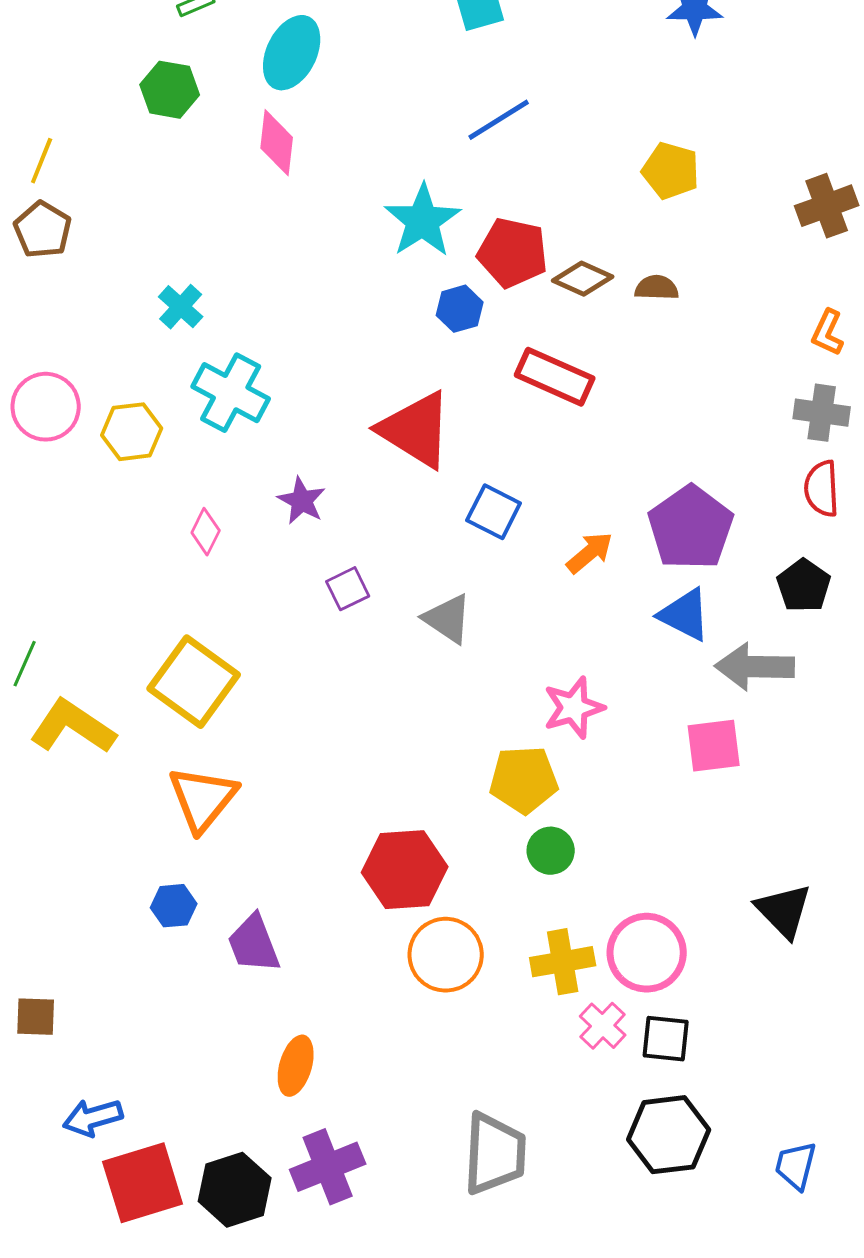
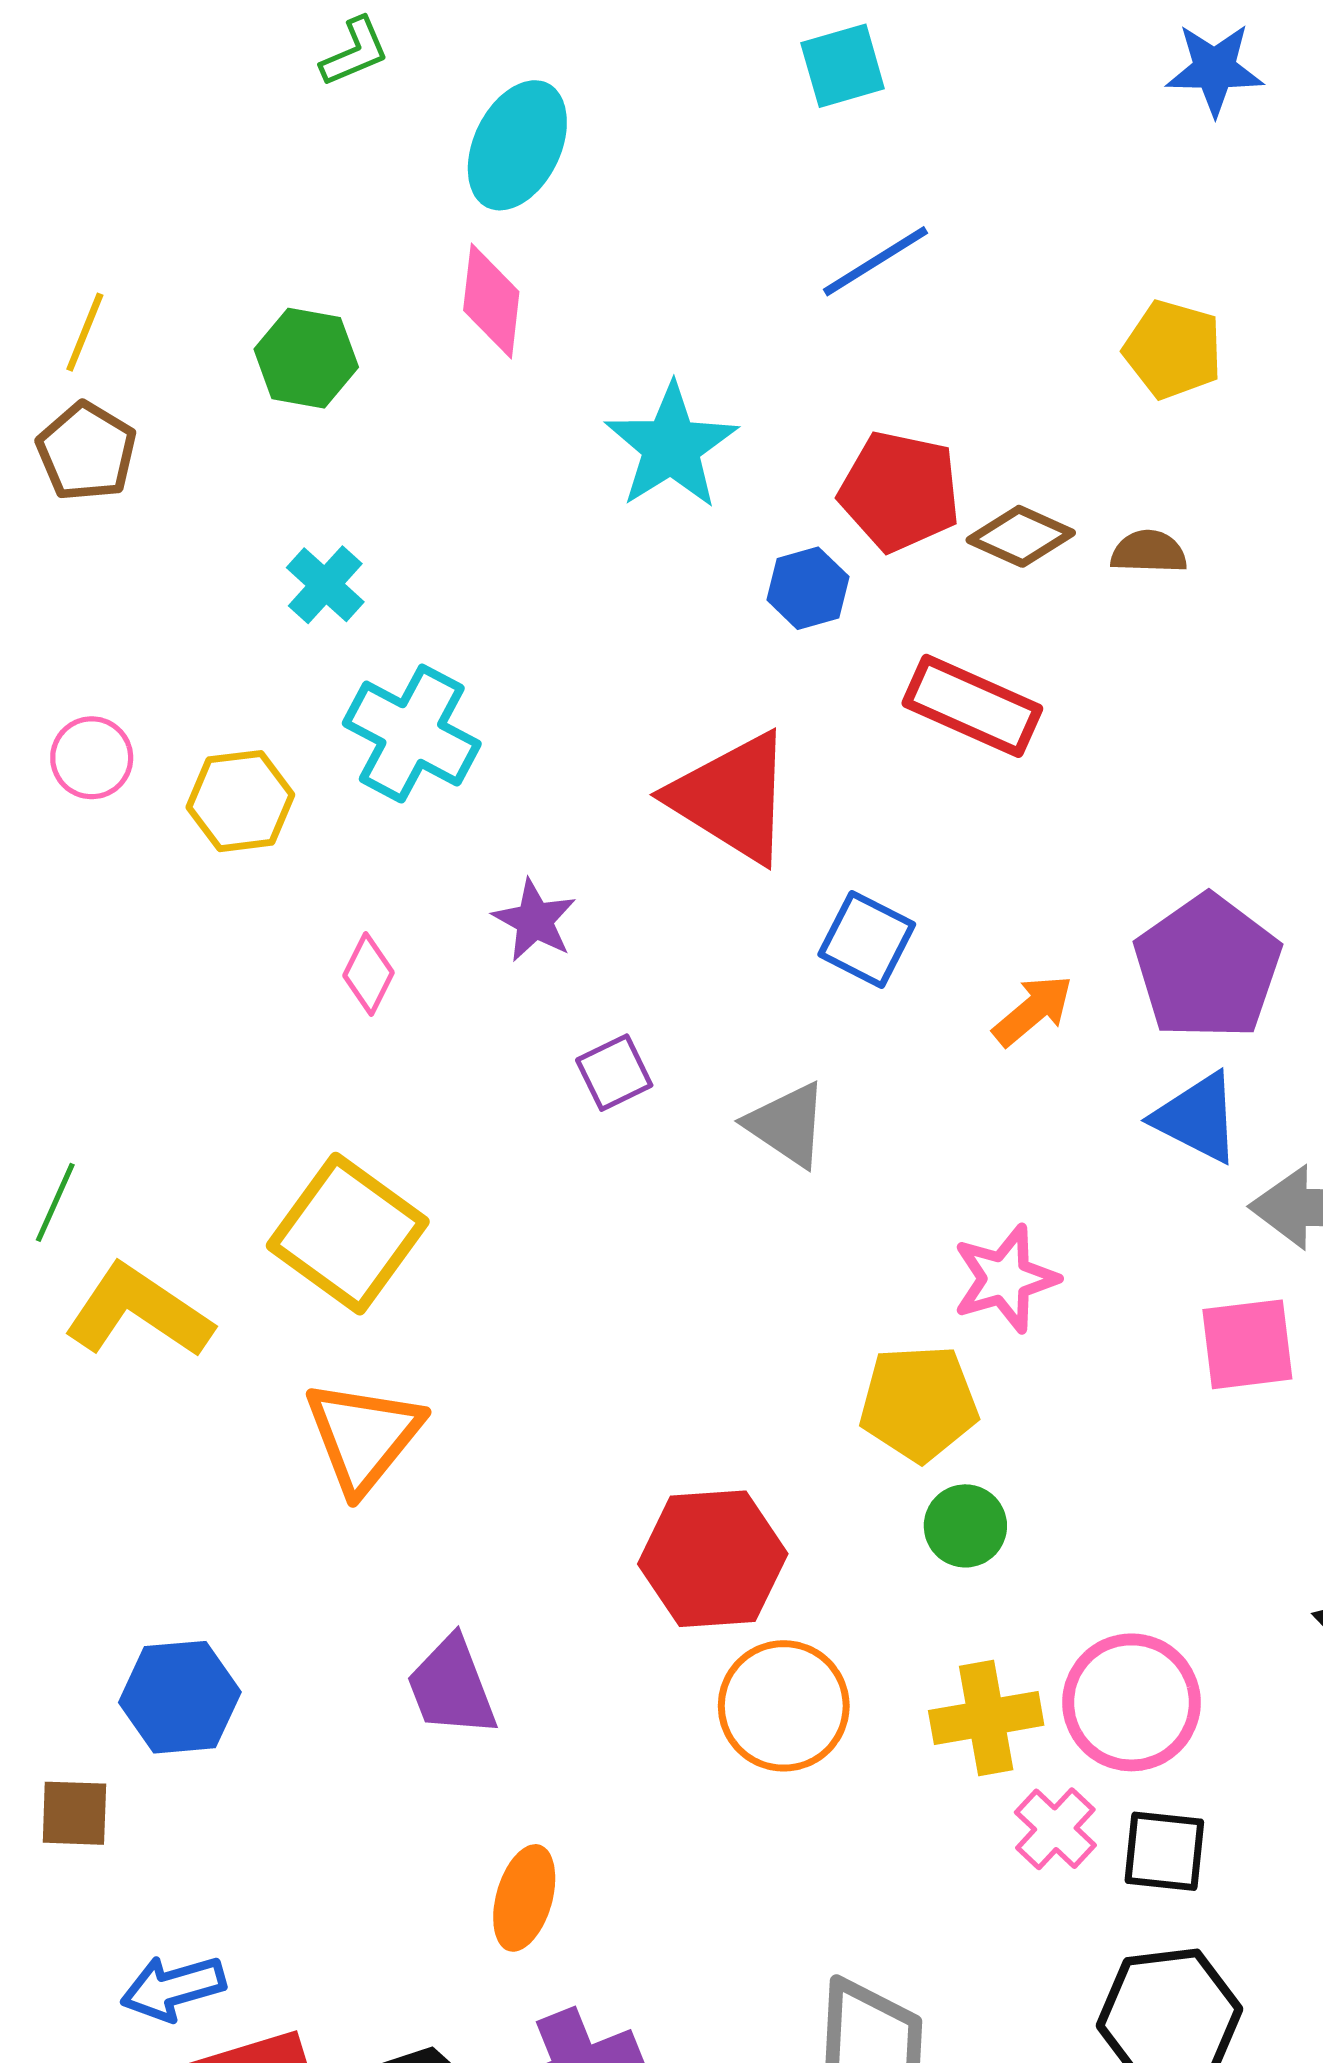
green hexagon: (170, 90) -> (306, 358), moved
cyan star: (423, 221) -> (671, 446), moved
pink circle: (46, 407) -> (92, 758), size x0.7
blue hexagon: (174, 906) -> (180, 1697), moved, size x1.5

